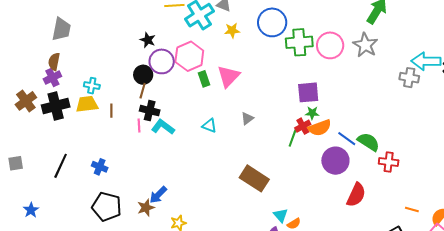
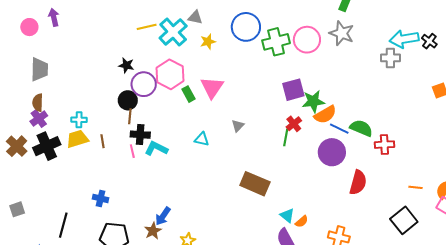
green star: (312, 113) -> (313, 101), moved, size x1.6
orange semicircle: (320, 128) -> (325, 115), moved
black line: (61, 166) -> (63, 225), moved

